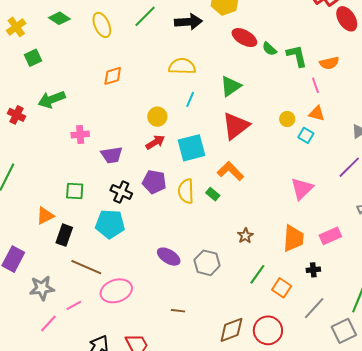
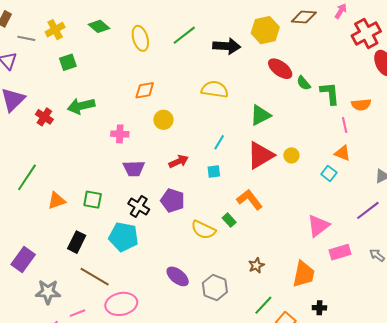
cyan line: (190, 99) -> (219, 142), moved
yellow circle: (157, 117) -> (163, 120), moved
yellow circle: (287, 119) -> (291, 155), moved
pink cross: (80, 134) -> (120, 134), moved
cyan square: (191, 148) -> (214, 171), size x0.5
yellow semicircle: (186, 191) -> (203, 230), moved, turned -70
orange triangle: (45, 216) -> (57, 201), moved
pink rectangle: (330, 236) -> (340, 252), moved

